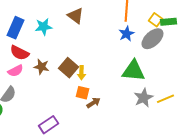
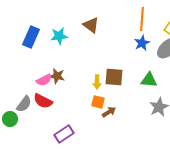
red semicircle: (19, 53) -> (43, 101), moved
brown square: (68, 68) -> (114, 77), moved, turned -36
pink semicircle: (15, 71) -> (44, 80), moved
green triangle: (133, 71) -> (149, 80), size x0.7

